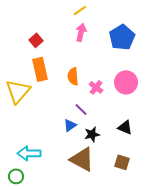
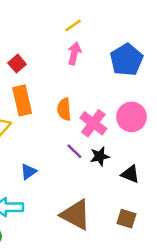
pink cross: (96, 87) -> (93, 123), size x1.5
blue triangle: (70, 125) -> (29, 172), moved
black star: (92, 134) -> (100, 156), moved

